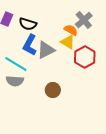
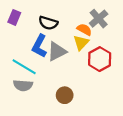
black semicircle: (28, 24) -> (48, 23), moved
yellow triangle: (68, 42) -> (81, 43), turned 42

